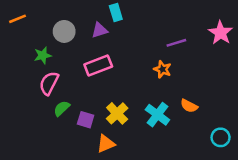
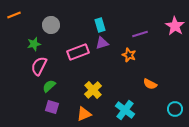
cyan rectangle: (116, 13) -> (100, 25), moved
purple triangle: (99, 30) -> (102, 43), moved
cyan cross: (157, 115) -> (125, 110), moved
purple square: (86, 120) -> (52, 107), moved

